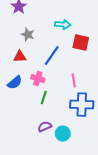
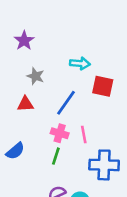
pink cross: (38, 79) -> (60, 133), moved
pink line: (74, 81) -> (84, 134), moved
blue semicircle: (15, 83) -> (15, 151), moved

